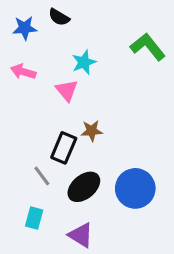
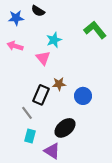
black ellipse: (84, 187) -> (65, 128), moved
blue circle: (135, 188) -> (83, 96), moved, size x0.7
cyan rectangle: (34, 218) -> (30, 136), moved

